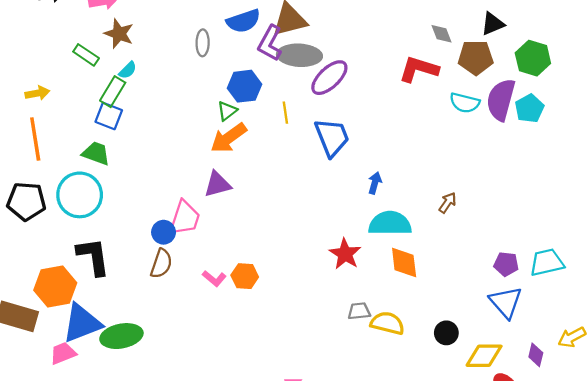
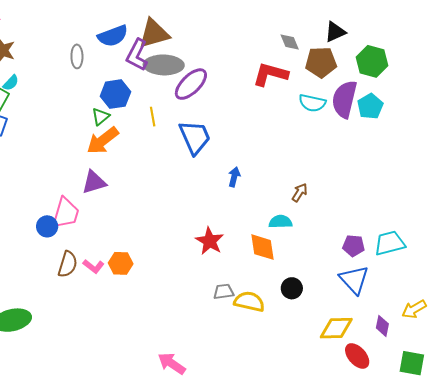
cyan semicircle: (390, 223) -> (280, 222), moved, size x0.6
brown semicircle: (161, 264) -> (68, 264), moved
black circle: (446, 333) -> (292, 288), moved

